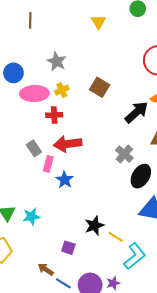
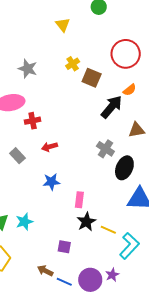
brown square: (100, 87) -> (92, 78), moved
yellow cross: (62, 90) -> (73, 64), moved
red arrow: (68, 144) -> (49, 147), size x0.6
pink rectangle: (48, 164) -> (79, 200), moved
blue star: (65, 180) -> (51, 182), turned -30

